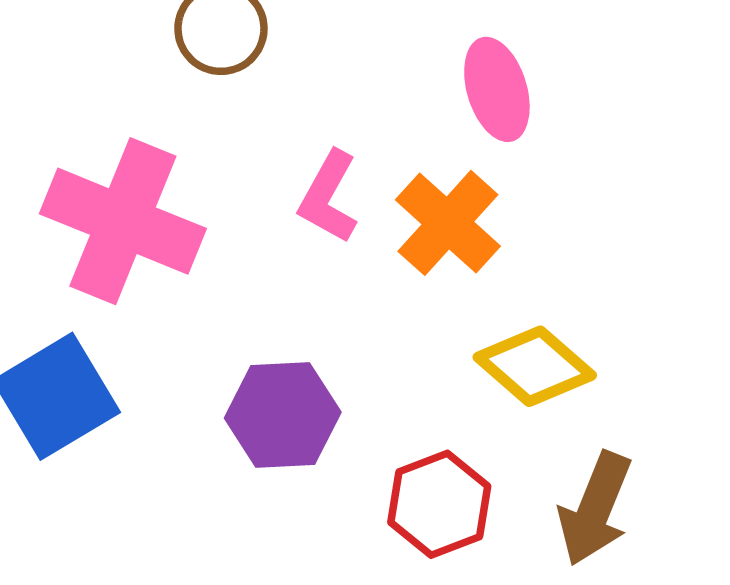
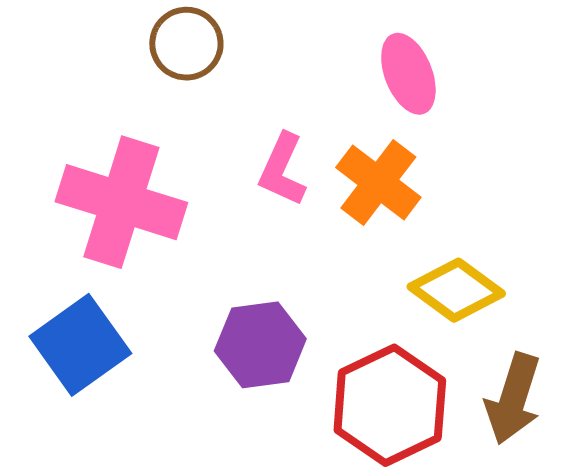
red hexagon: (439, 504) -> (390, 405), size x1.4

